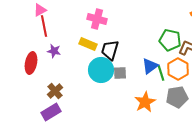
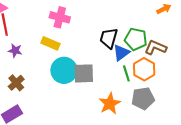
black trapezoid: (110, 50) -> (109, 38), moved
blue triangle: (150, 66) -> (121, 53), moved
gray square: (120, 73) -> (84, 73), size x1.5
brown cross: (55, 91) -> (16, 83), moved

